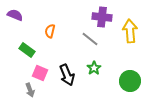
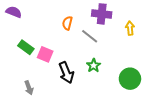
orange semicircle: (50, 31) -> (67, 23), moved
yellow arrow: (130, 31) -> (130, 28), size x0.6
pink square: (40, 73) -> (45, 54), moved

